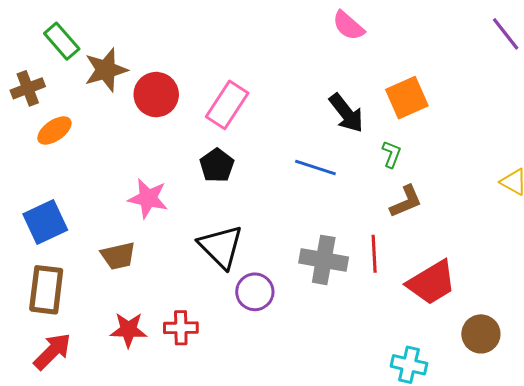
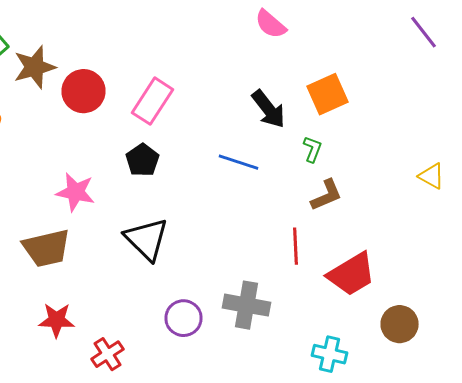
brown trapezoid: (118, 256) -> (46, 248), size x1.4
gray cross: (324, 260) -> (246, 305), moved
purple circle: (255, 292) -> (184, 318), moved
red cross: (181, 328) -> (108, 354), moved, turned -32

